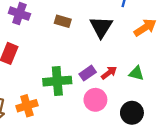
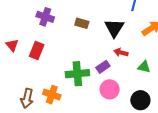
red arrow: (109, 73) -> (121, 52), moved, turned -128
orange cross: (27, 106) -> (52, 95), turned 36

